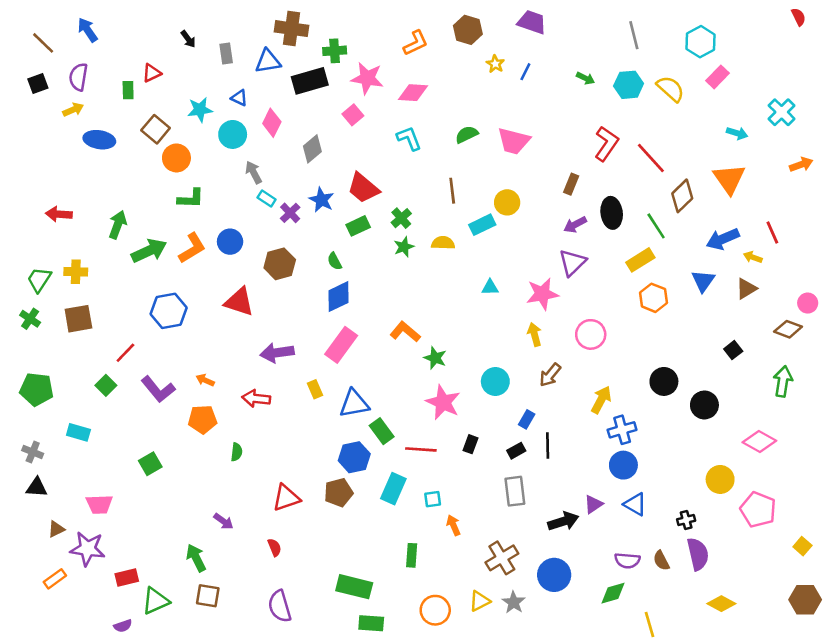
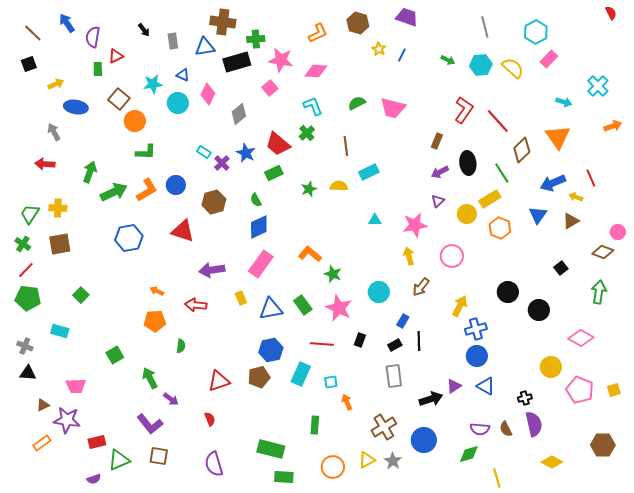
purple semicircle: (78, 77) -> (93, 37), moved
gray arrow: (254, 172) -> (54, 132), moved
yellow circle: (507, 202) -> (467, 214), moved
green cross: (401, 218) -> (307, 133), moved
purple triangle: (572, 263) -> (438, 201), size x0.6
red line: (125, 353) -> (26, 270), moved
purple L-shape: (158, 389) -> (150, 424), moved
green rectangle: (382, 431) -> (303, 305), moved
yellow square: (802, 546) -> (614, 390), moved, turned 32
green arrow: (196, 558) -> (150, 378), moved
brown hexagon: (805, 600) -> (603, 445), moved

